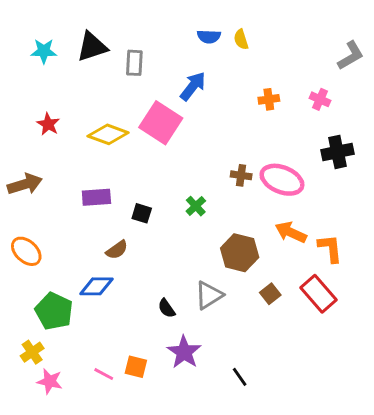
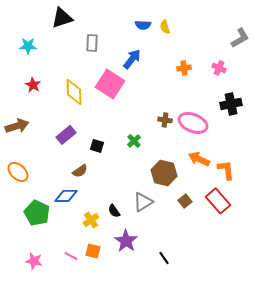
black triangle: (92, 47) -> (62, 18), moved
cyan star: (44, 51) -> (28, 46), moved
yellow diamond: (108, 134) -> (74, 92), turned 68
purple rectangle: (96, 197) -> (66, 135), turned -36
yellow cross: (32, 352) -> (91, 220), moved

